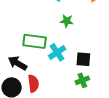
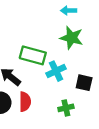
green star: (67, 21) -> (72, 38), size x1.5
green cross: (82, 80) -> (66, 108), moved

